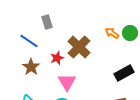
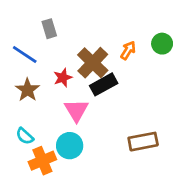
orange arrow: (112, 33) -> (128, 50), moved, turned 88
black rectangle: (124, 73) -> (104, 84), moved

